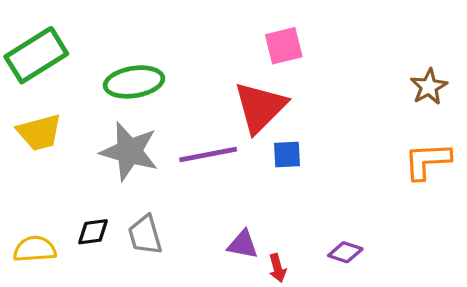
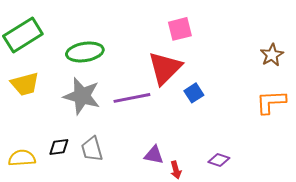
blue square: (287, 155) -> (194, 93), moved, turned -30

